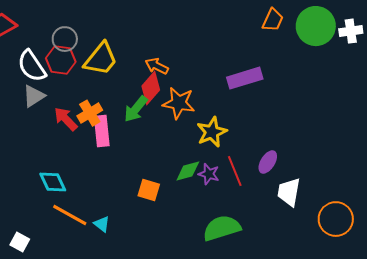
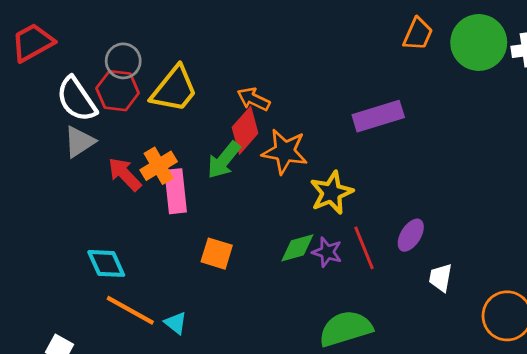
orange square: (149, 190) -> (217, 254), moved
white trapezoid: (289, 192) -> (440, 278), size x0.7

